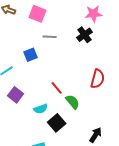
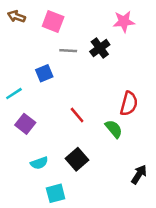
black cross: (85, 35) -> (100, 48), moved
green semicircle: (73, 102) -> (114, 129), moved
cyan semicircle: (41, 109) -> (39, 163), moved
black arrow: (96, 135) -> (139, 174), moved

